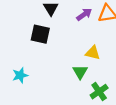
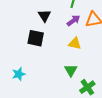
yellow triangle: (93, 53) -> (75, 44), moved

